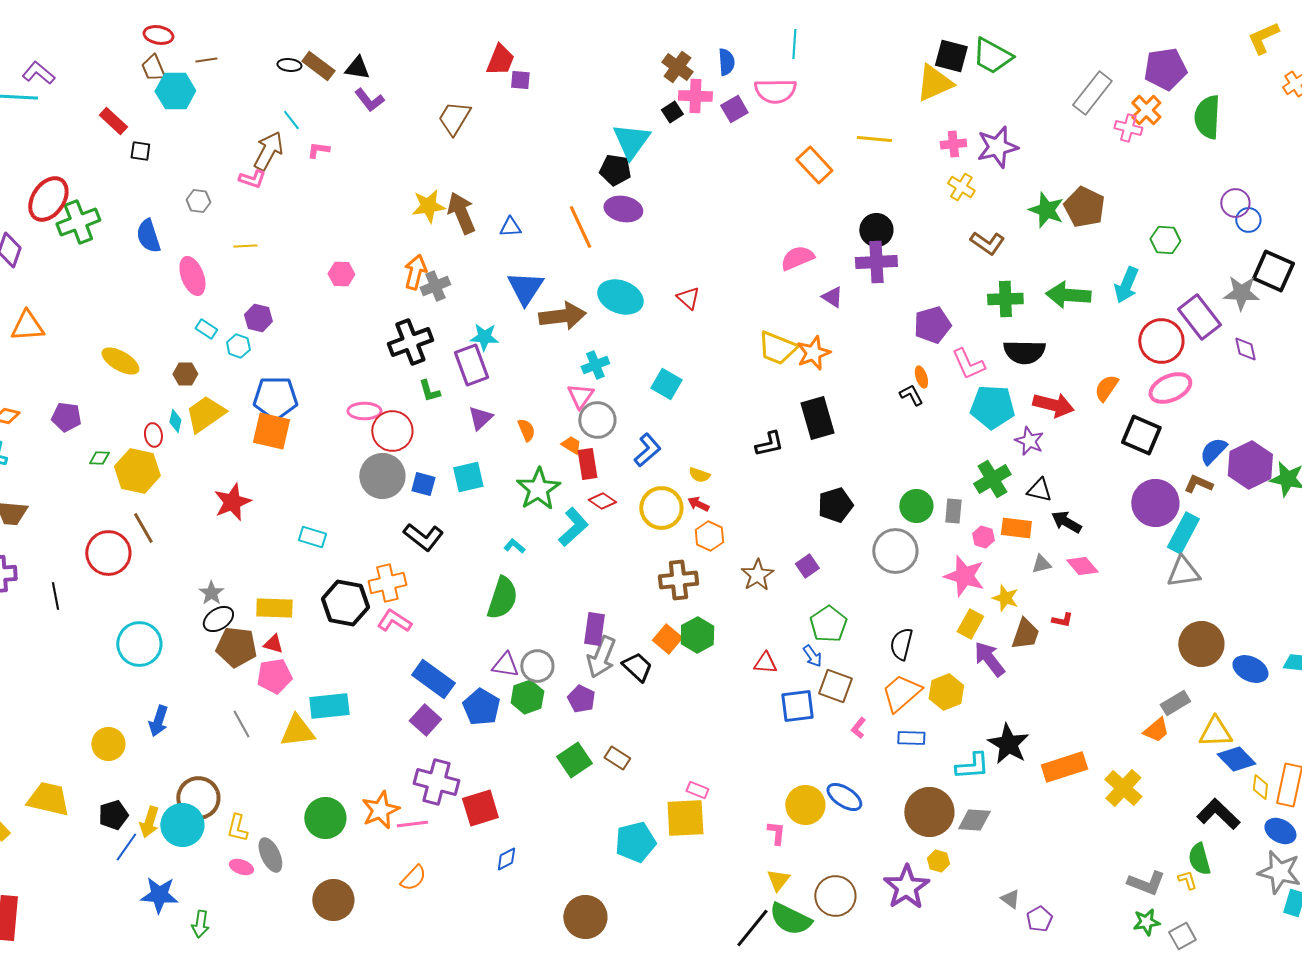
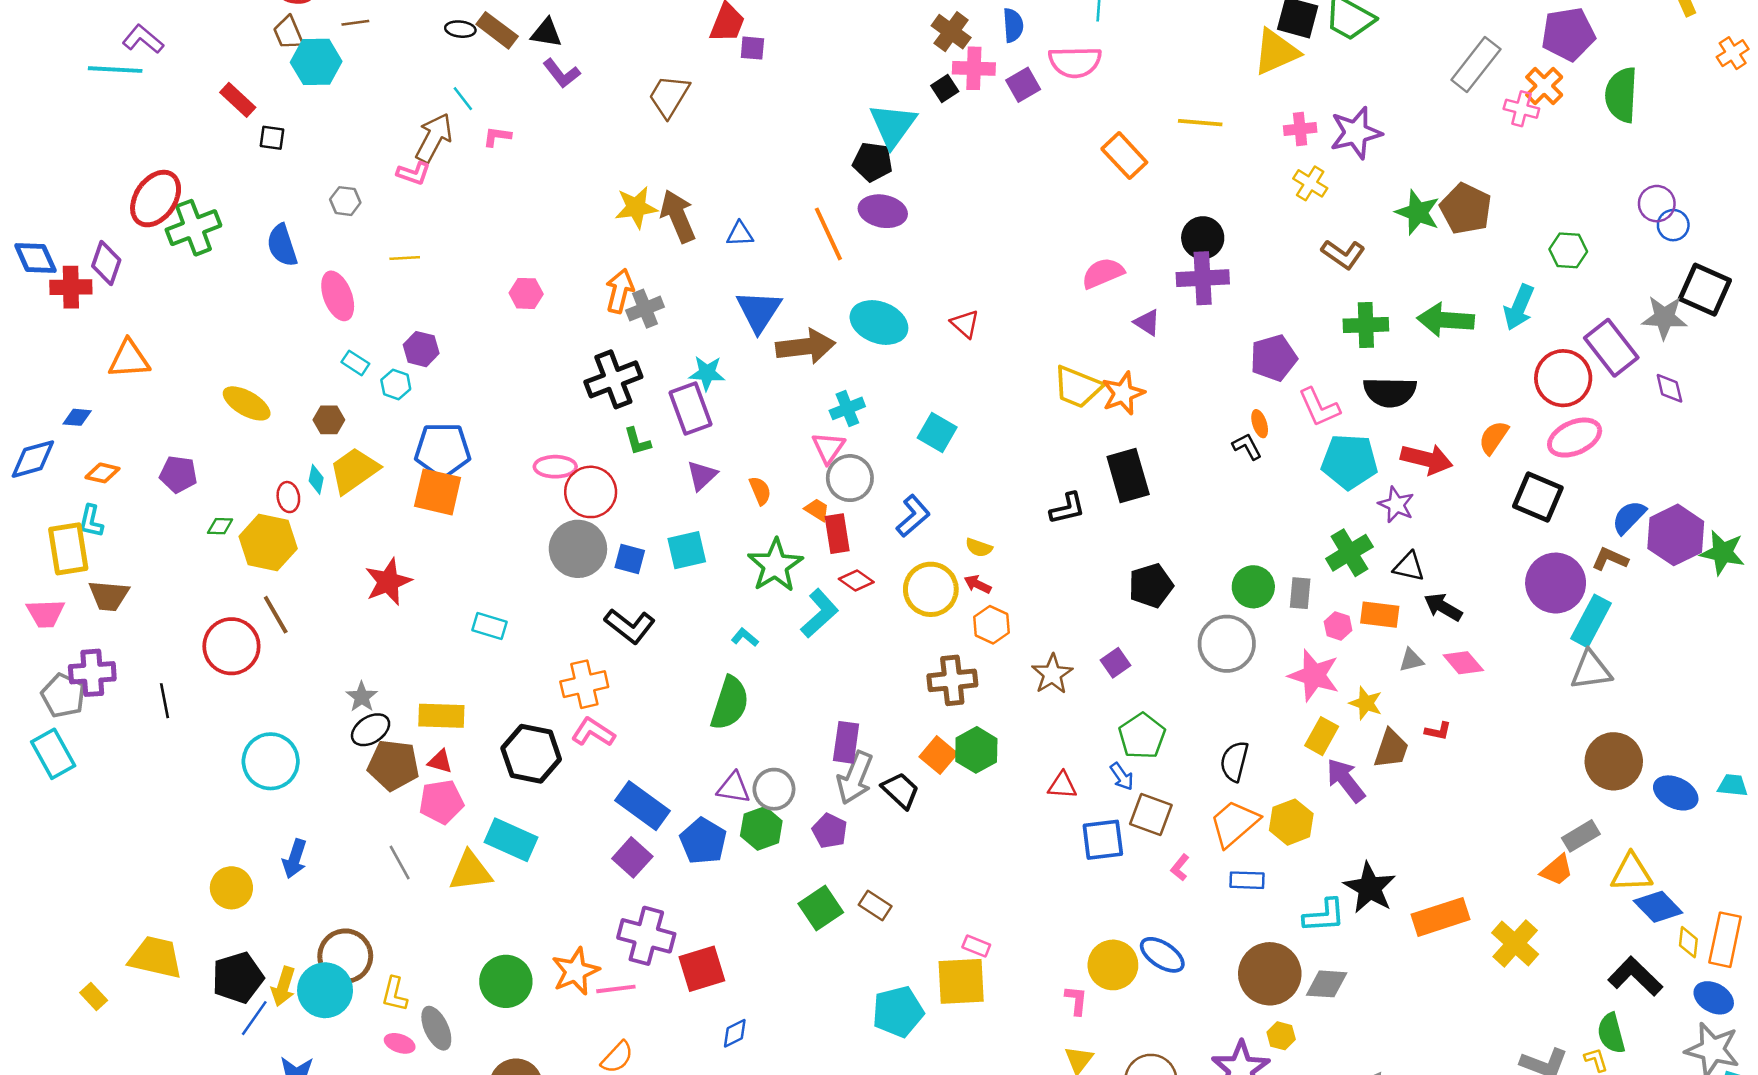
black hexagon: (345, 603) -> (531, 754), moved
cyan rectangle: (329, 706) -> (511, 840), turned 30
black pentagon: (113, 815) -> (238, 978), size x1.4

